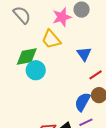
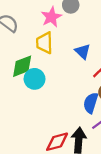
yellow trapezoid: (51, 39) -> (45, 43), turned 50

